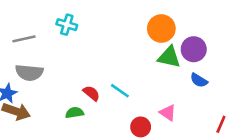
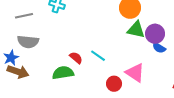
purple circle: (194, 49) -> (155, 34), moved
green semicircle: (75, 113) -> (63, 73), size x1.5
pink triangle: (168, 113) -> (135, 73), size x1.5

